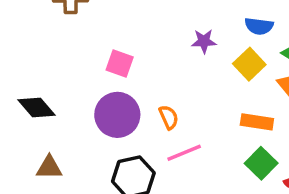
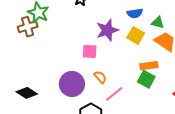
purple star: (204, 41) -> (107, 30), size x1.6
pink square: (120, 64) -> (90, 51), moved
green square: (261, 163) -> (146, 79), moved

